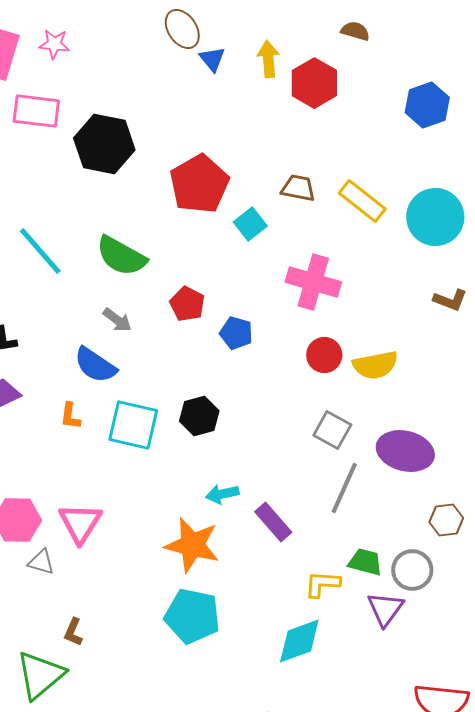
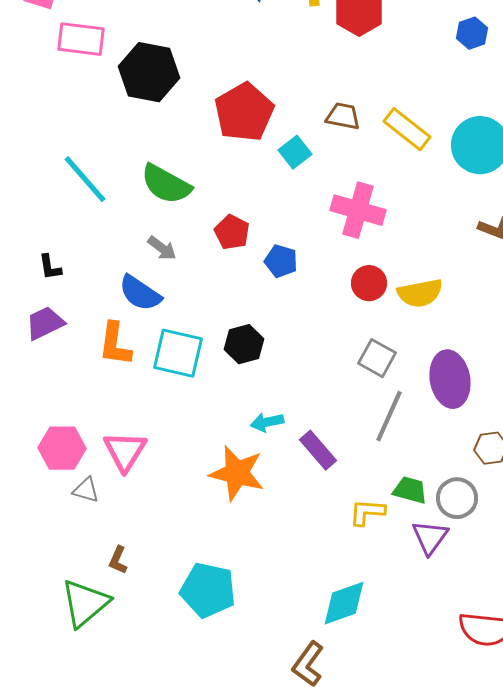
blue hexagon: (427, 105) -> (472, 33), size x0.7
orange L-shape: (70, 416) -> (115, 344), size x1.6
purple ellipse: (405, 451) -> (450, 379), turned 66
cyan pentagon: (192, 616) -> (208, 590), moved
cyan diamond: (299, 641) -> (344, 603), moved

